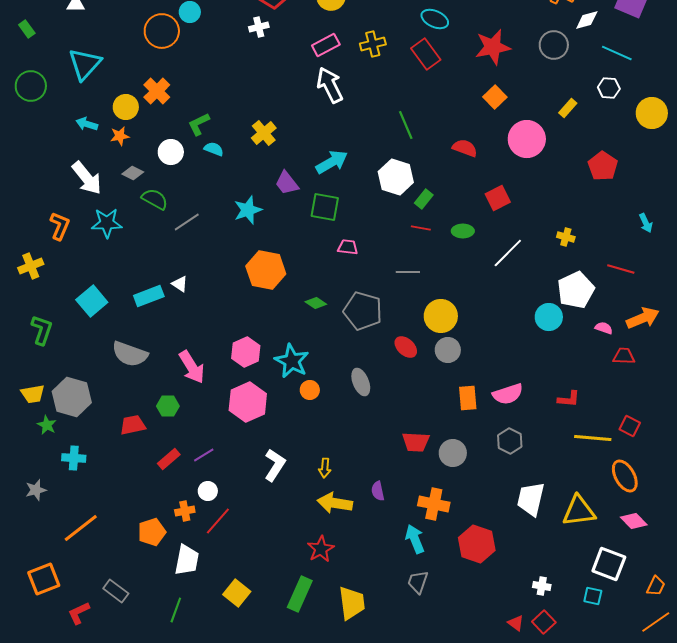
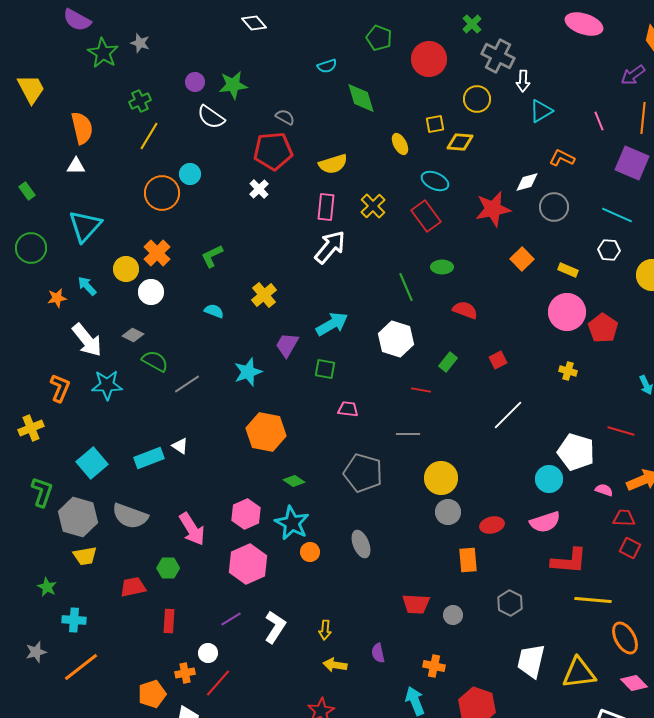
white diamond: (587, 20) -> (527, 182), moved
white cross: (259, 27) -> (259, 189), turned -30
yellow cross: (373, 44) -> (373, 206), turned -30
pink rectangle: (326, 45) -> (326, 207), turned -56
white arrow: (330, 85) -> (330, 247), turned 66
orange square: (495, 97) -> (522, 259), moved
yellow rectangle: (568, 108) -> (568, 270), turned 72
cyan arrow: (87, 124) -> (87, 286), turned 30
green L-shape: (199, 124) -> (212, 256), moved
orange star: (120, 136) -> (57, 298), moved
pink circle: (527, 139) -> (567, 312), moved
white circle: (171, 152) -> (151, 292), moved
purple trapezoid: (287, 183) -> (287, 345), turned 68
red square: (498, 198) -> (498, 360), size x0.7
green rectangle: (424, 199) -> (448, 362), moved
green square: (325, 207) -> (325, 369), size x0.7
green ellipse: (463, 231) -> (442, 267), moved
yellow cross: (566, 237) -> (568, 371), moved
white pentagon: (576, 290) -> (576, 452), turned -30
green diamond: (316, 303) -> (294, 481), moved
red ellipse: (406, 347) -> (492, 525), moved, turned -55
yellow trapezoid: (33, 394) -> (85, 556), moved
pink semicircle: (508, 394) -> (545, 522), moved
gray hexagon: (72, 397) -> (78, 517), moved
red L-shape: (569, 399) -> (569, 561), size x1.6
red square: (630, 426) -> (630, 548), moved
gray circle: (453, 453) -> (453, 615), size x0.7
purple line: (204, 455) -> (231, 619), moved
red rectangle: (169, 459) -> (169, 621), turned -45
yellow arrow: (335, 503) -> (335, 665), size x0.7
orange cross: (434, 504) -> (434, 666), size x0.7
orange line: (81, 528) -> (81, 667), moved

